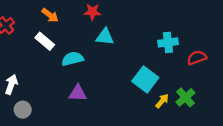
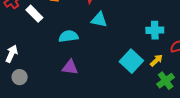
white rectangle: (45, 41) -> (34, 14), moved
yellow arrow: (162, 101) -> (156, 60), moved

